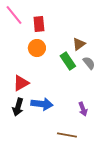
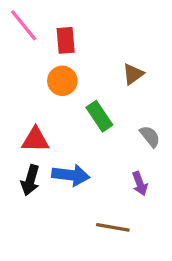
green rectangle: (68, 61) -> (99, 116), moved
gray semicircle: (89, 63) -> (150, 136), moved
red triangle: (21, 83) -> (35, 140), turned 30

